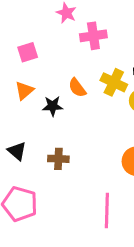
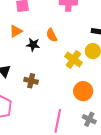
yellow cross: (114, 82) -> (73, 59), moved

